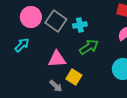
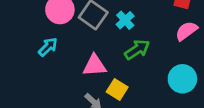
cyan cross: (80, 25) -> (125, 20), turned -32

